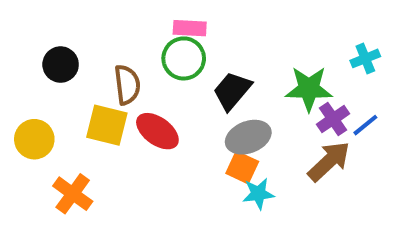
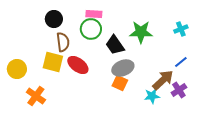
black circle: (61, 65) -> (54, 19), moved
green star: (309, 89) -> (141, 32), moved
black trapezoid: (232, 91) -> (115, 45), turned -75
purple cross: (333, 119) -> (179, 90), moved
cyan star: (258, 194) -> (152, 96), moved

